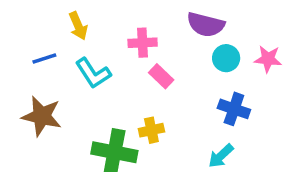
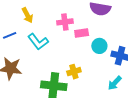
cyan circle: (226, 58) -> (99, 46), moved
pink rectangle: (161, 76) -> (82, 33), moved, turned -48

